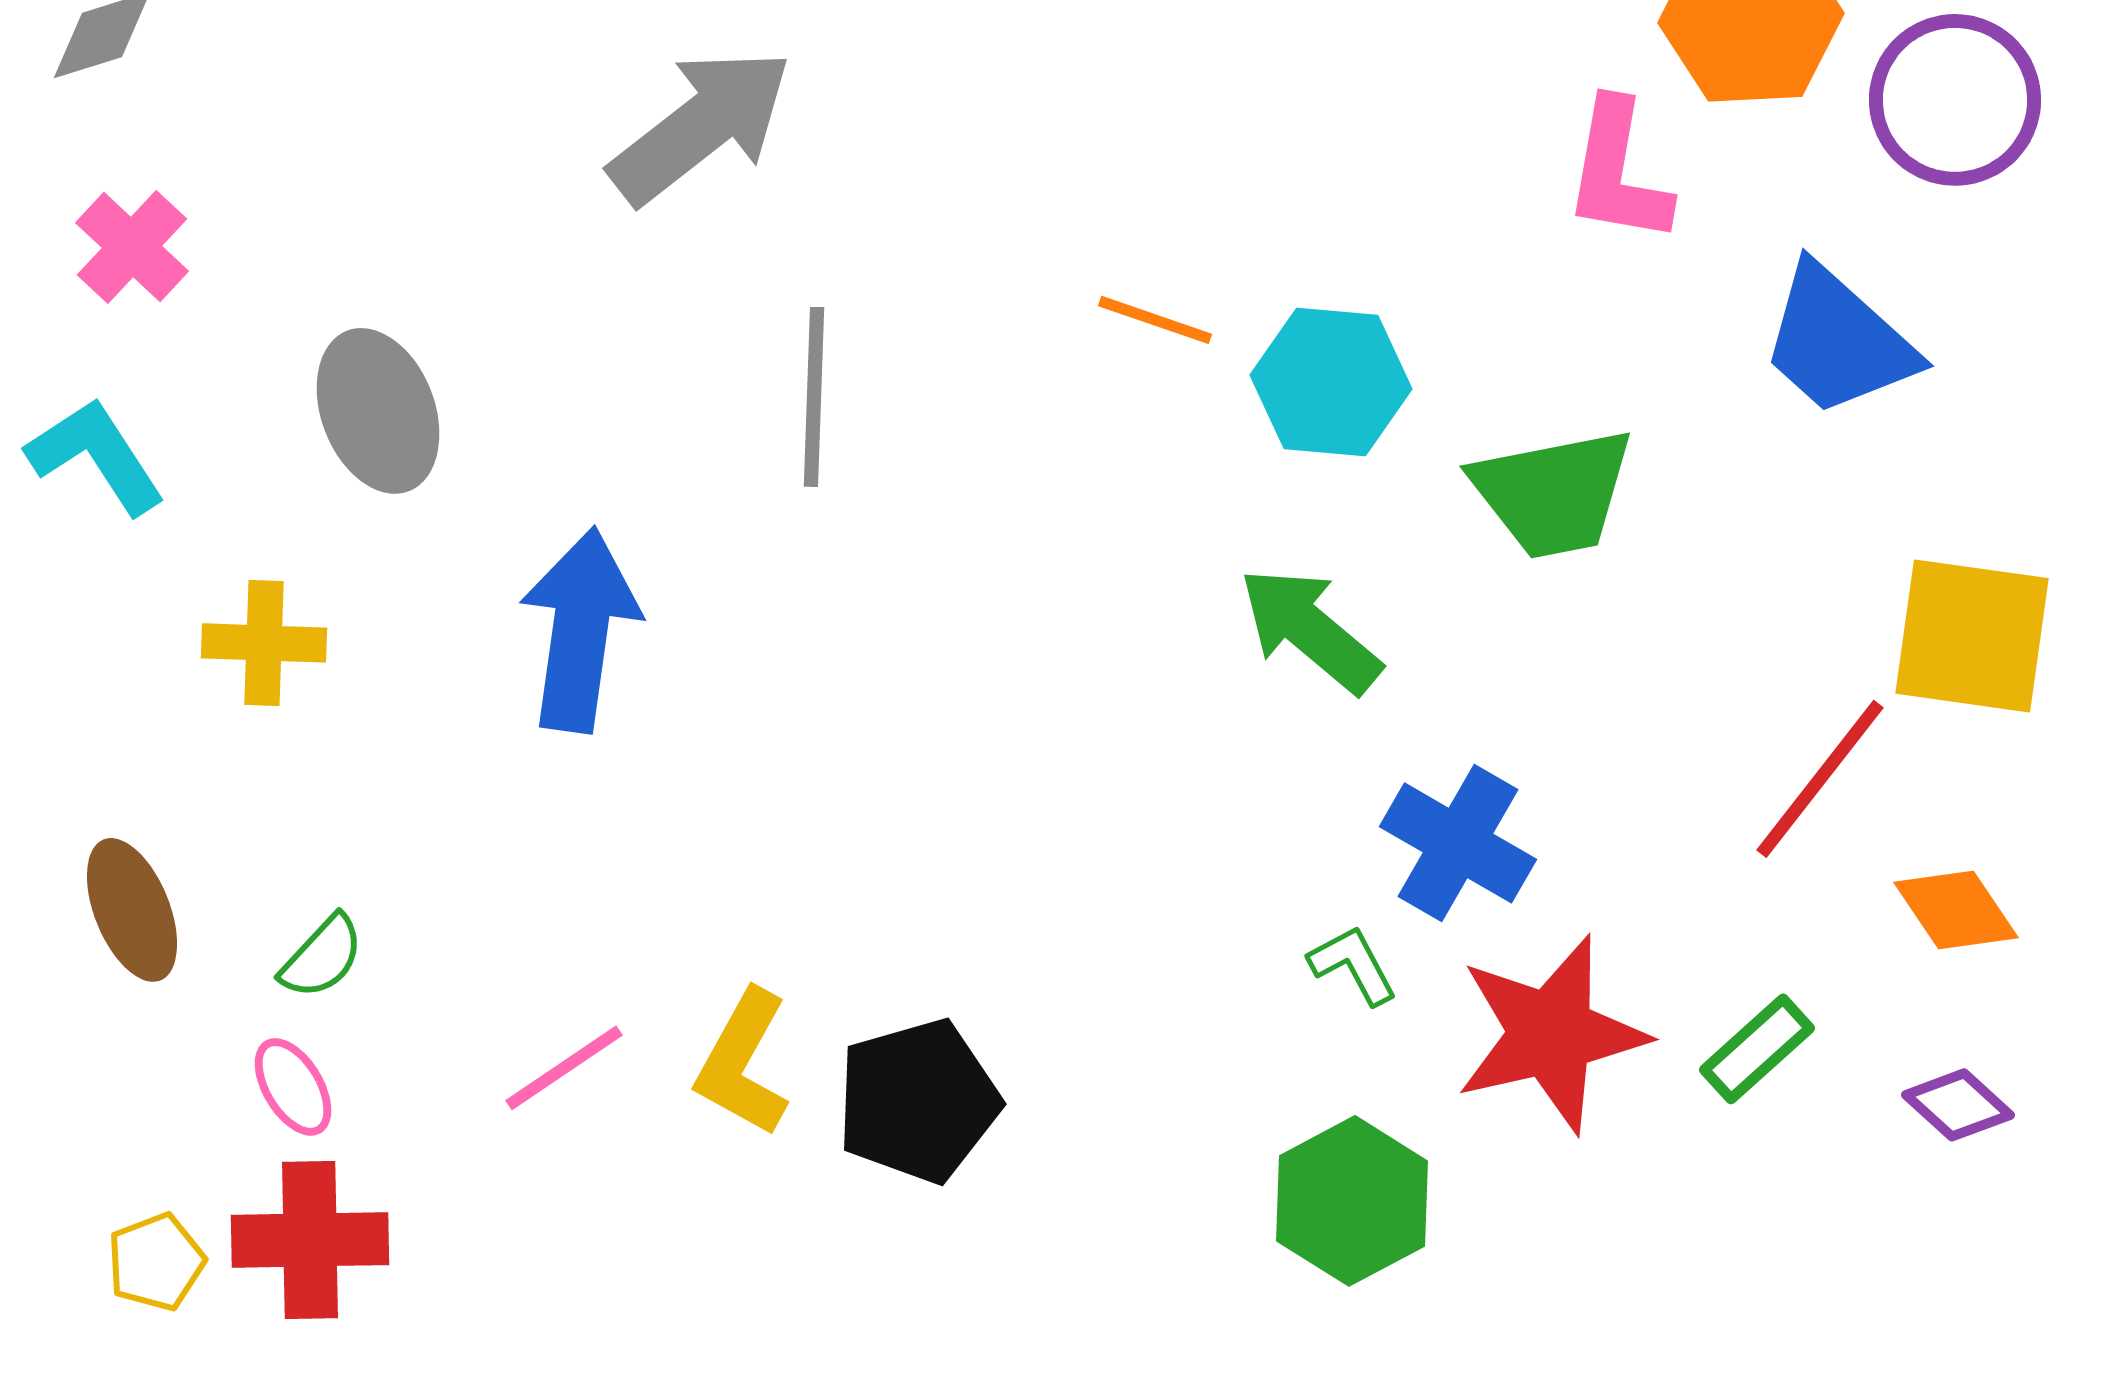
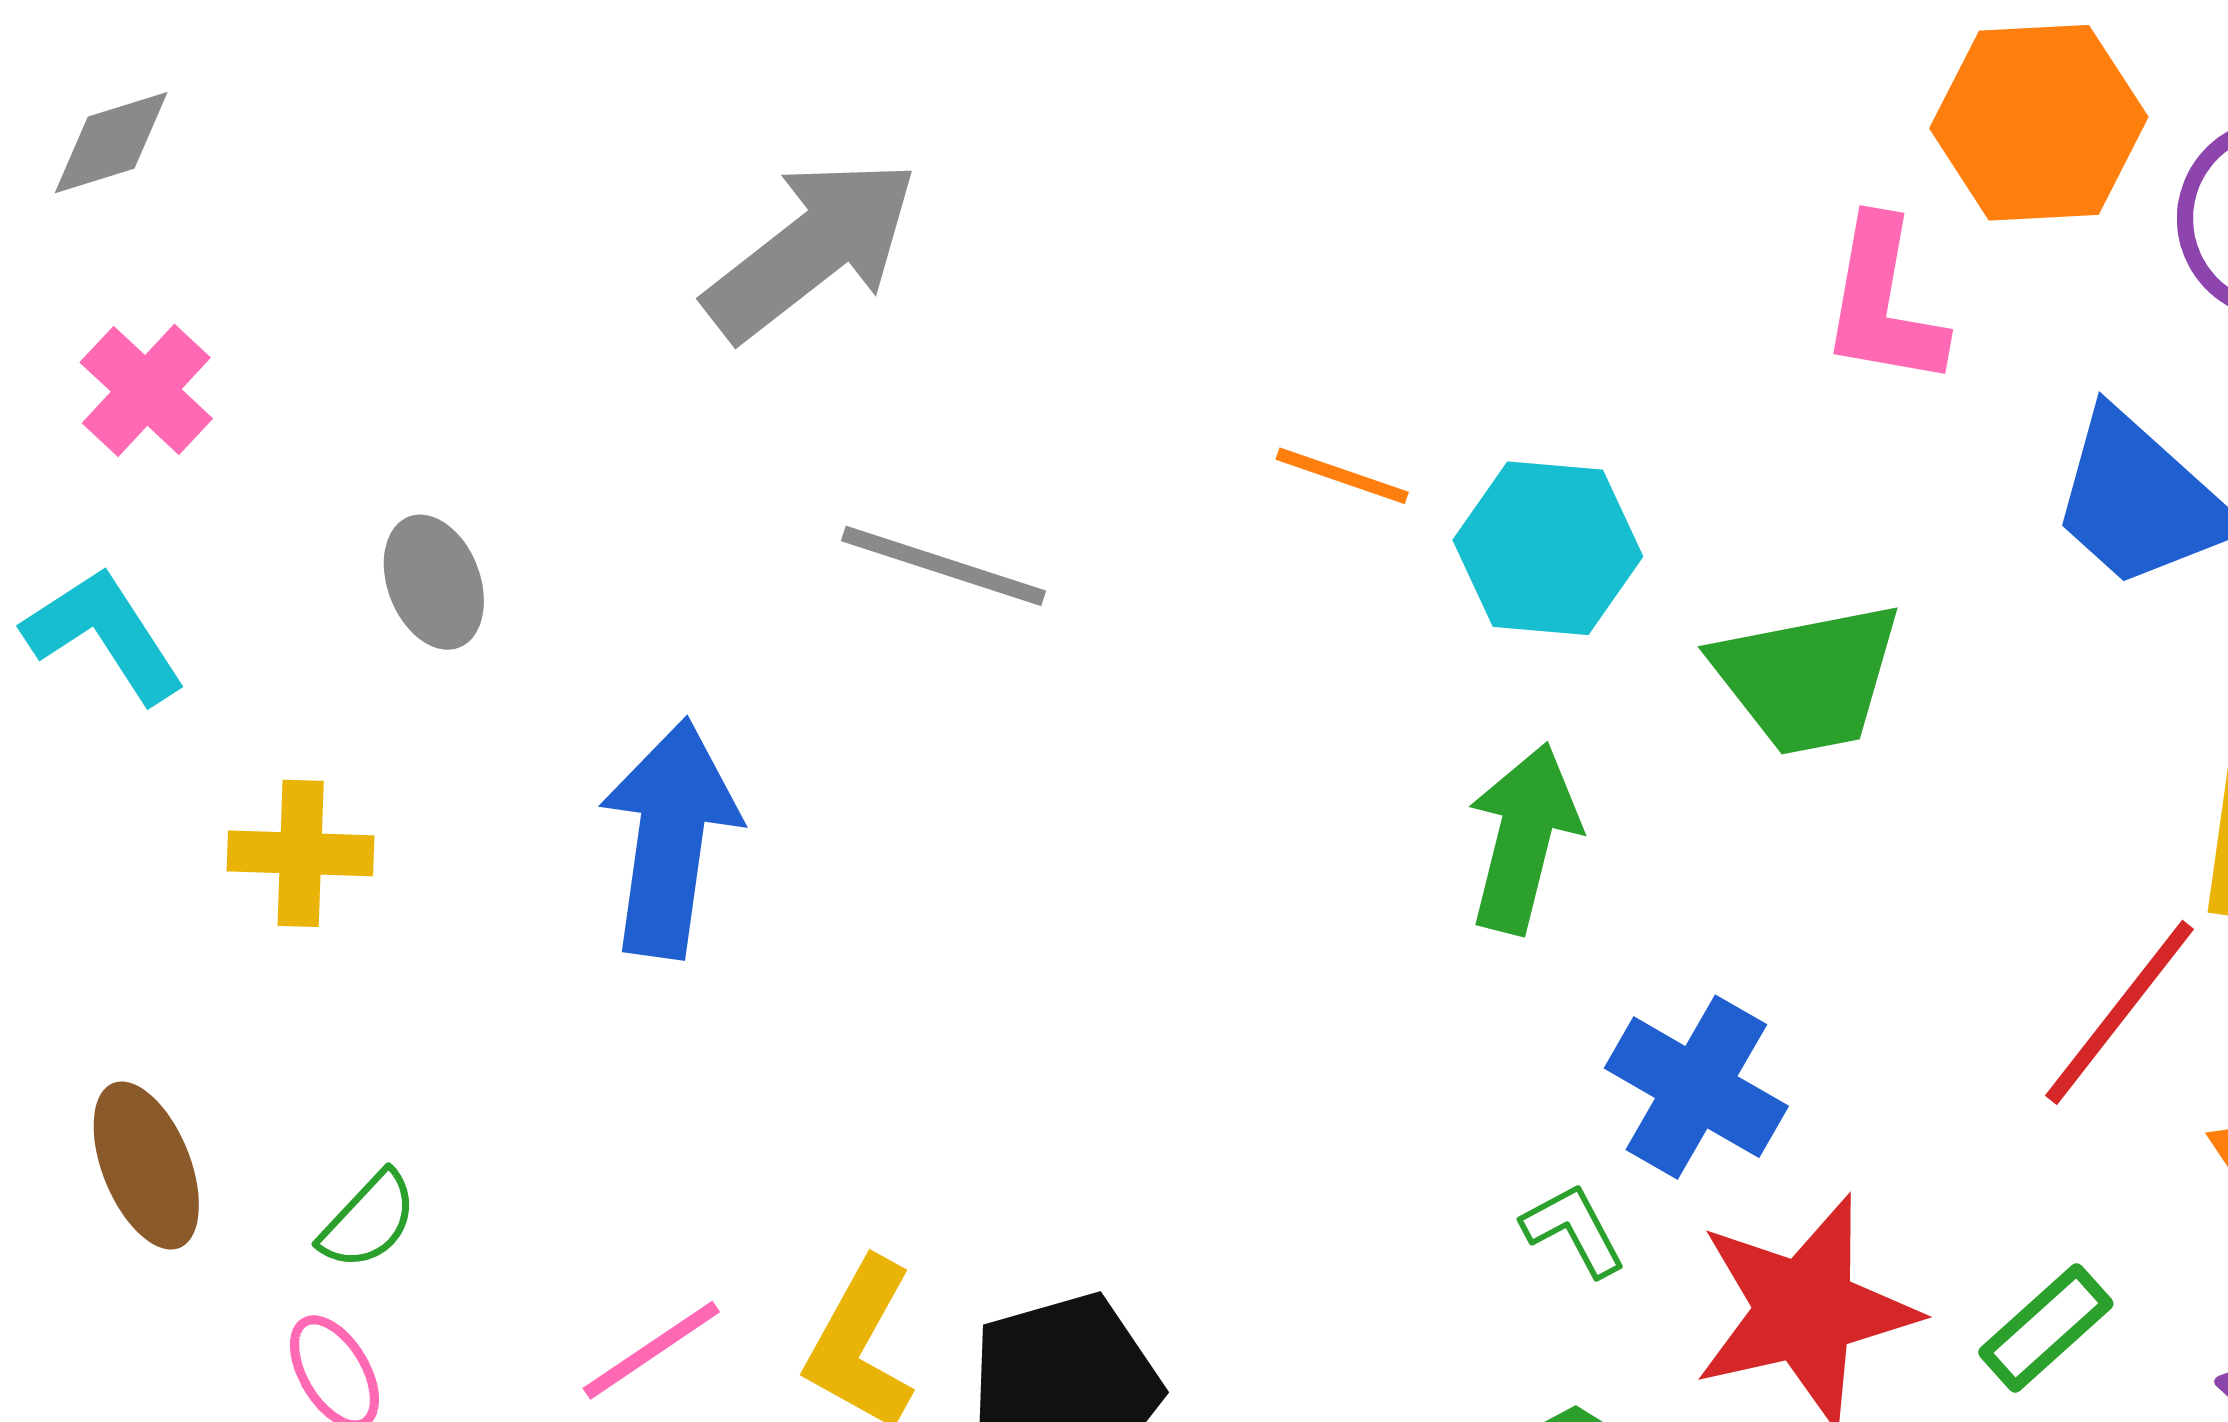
gray line: (814, 397) -> (944, 566), turned -74
gray ellipse: (378, 411) -> (434, 582), size x0.7
green arrow: (1310, 630) -> (1523, 838), turned 64

